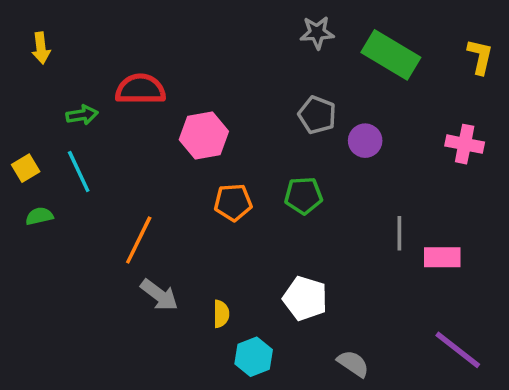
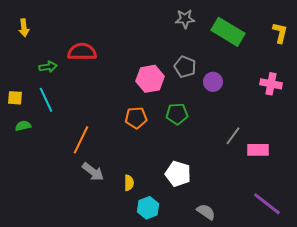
pink hexagon: (204, 135) -> (150, 79), moved
yellow square: (26, 168) -> (15, 98), turned 35
gray line: (399, 233) -> (233, 136), turned 36

